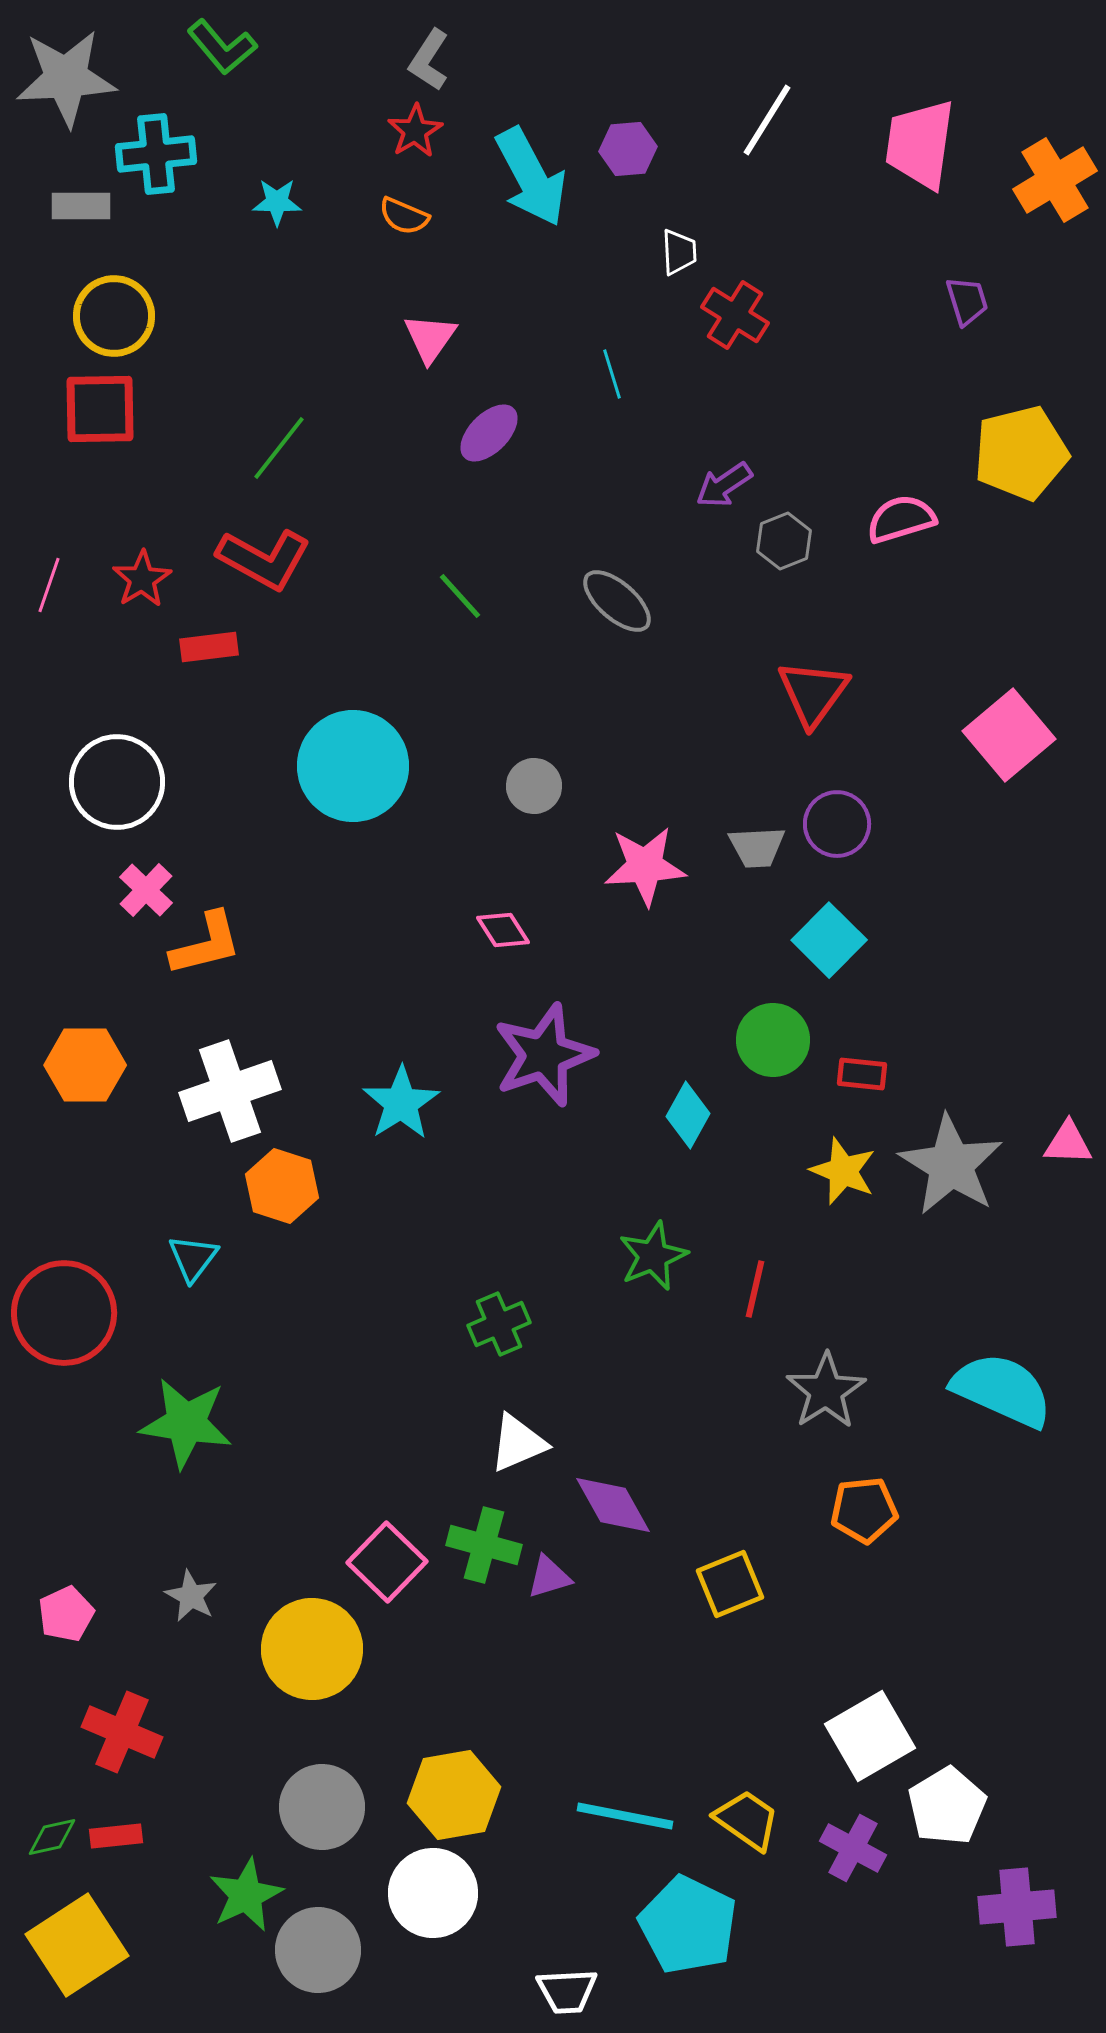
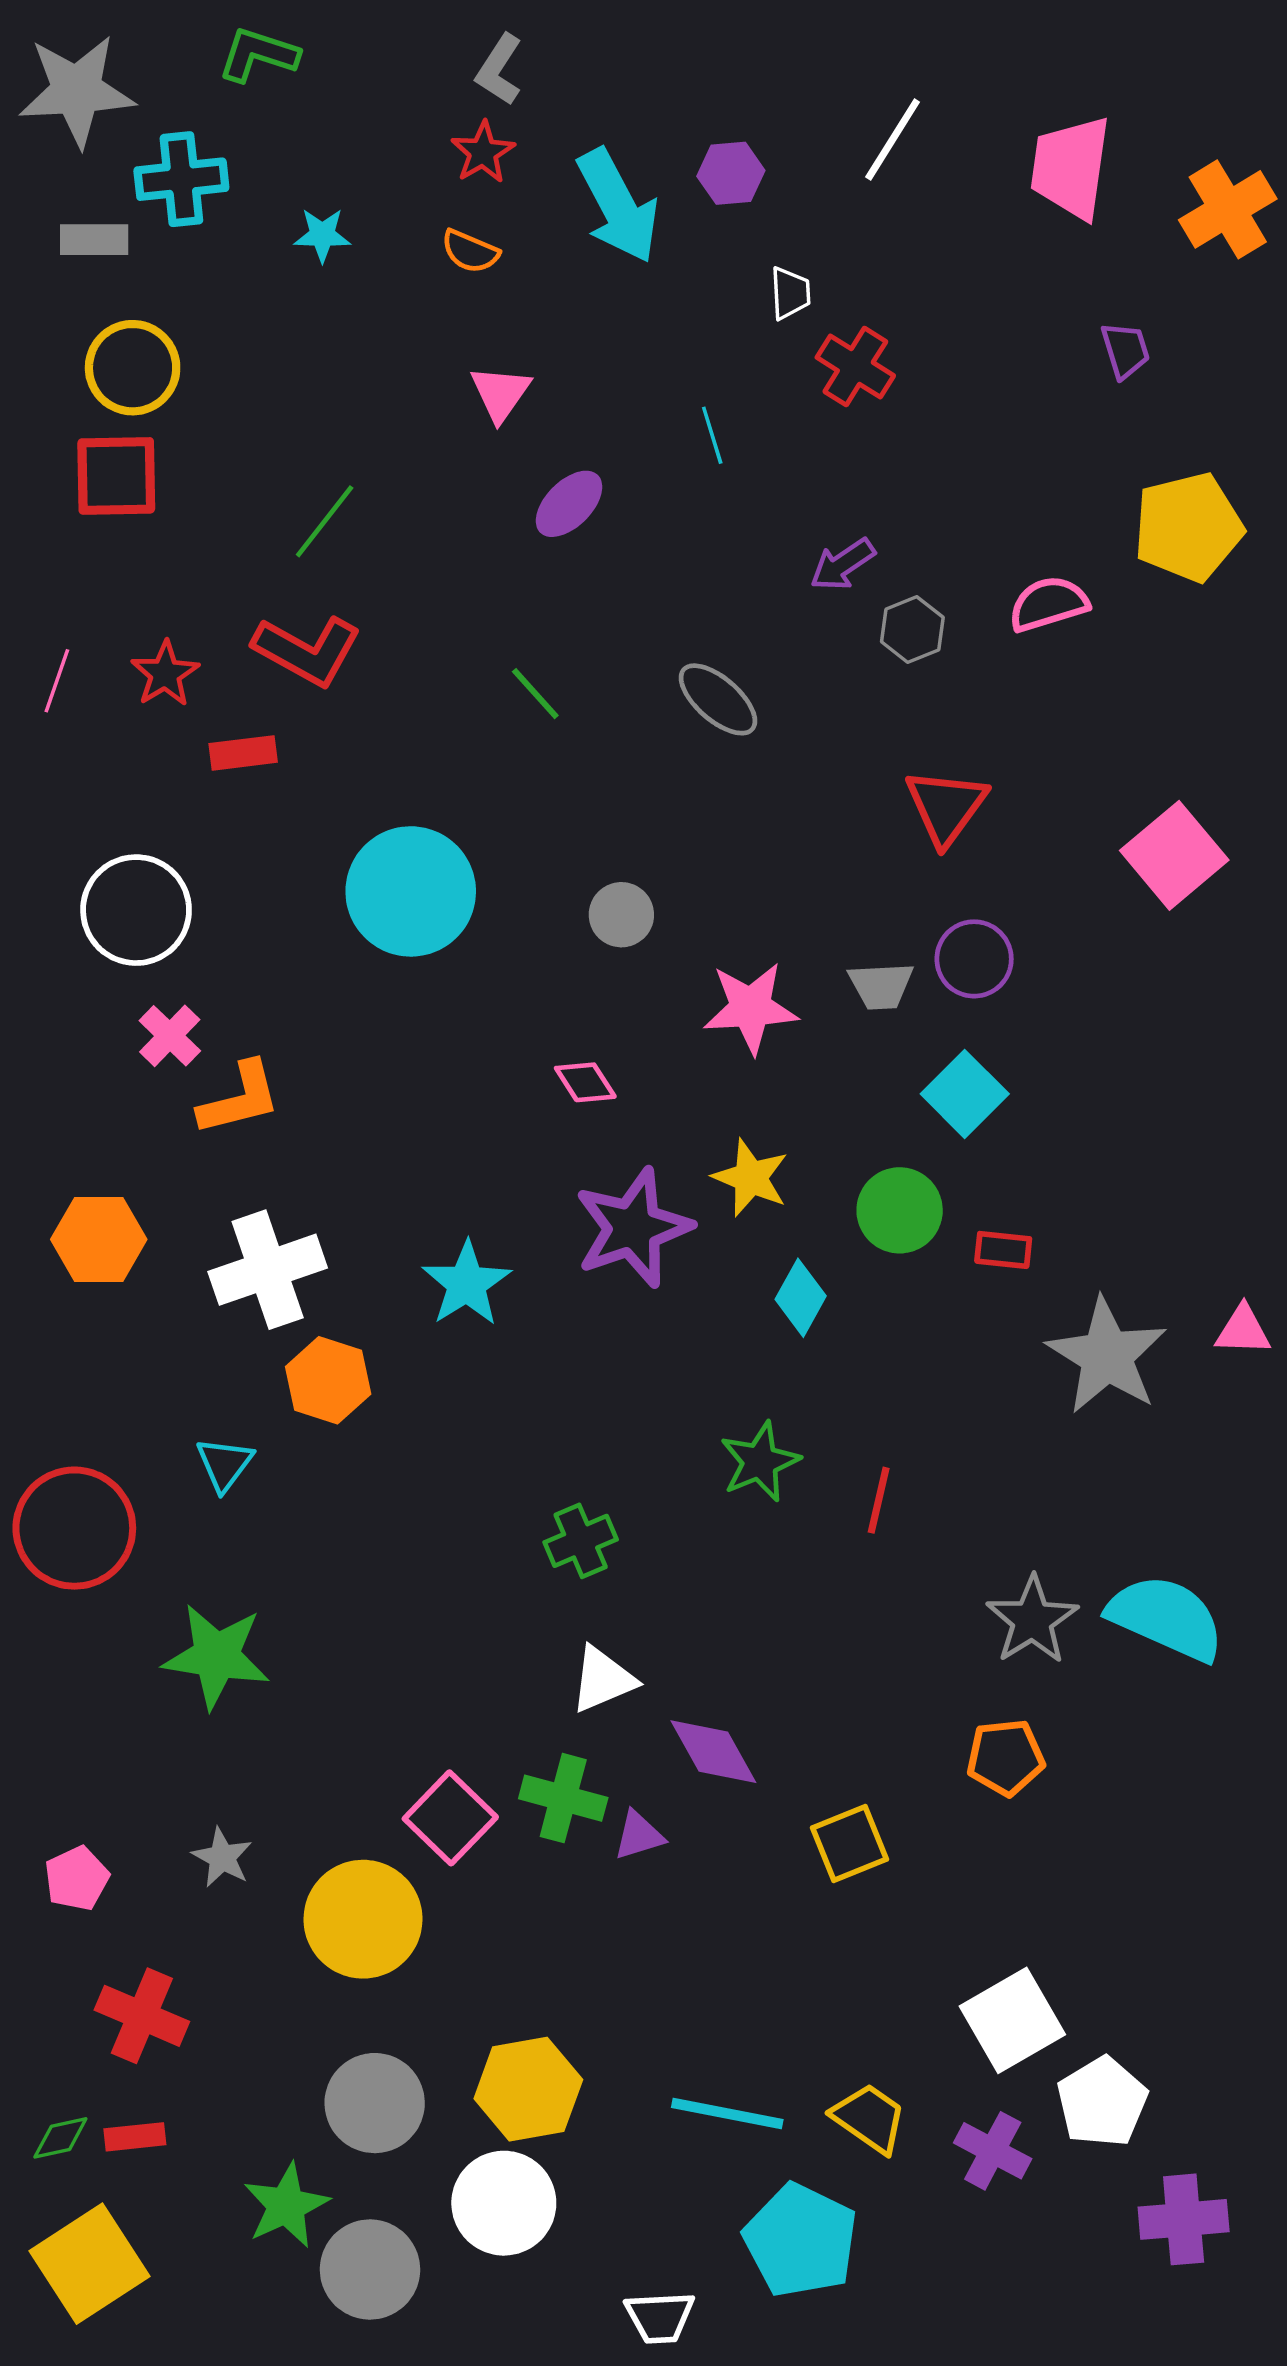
green L-shape: (222, 47) -> (258, 55), turned 148
yellow star: (843, 1171) -> (751, 1178), moved
gray star: (826, 1391) -> (1032, 1620), moved

